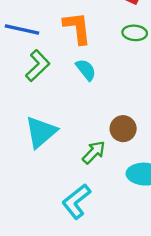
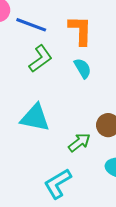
cyan triangle: (41, 132) -> (35, 118), turned 44

